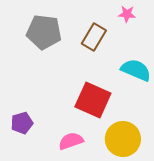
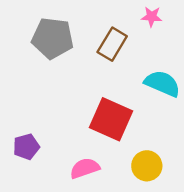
yellow circle: (123, 139) -> (147, 166), size x0.7

